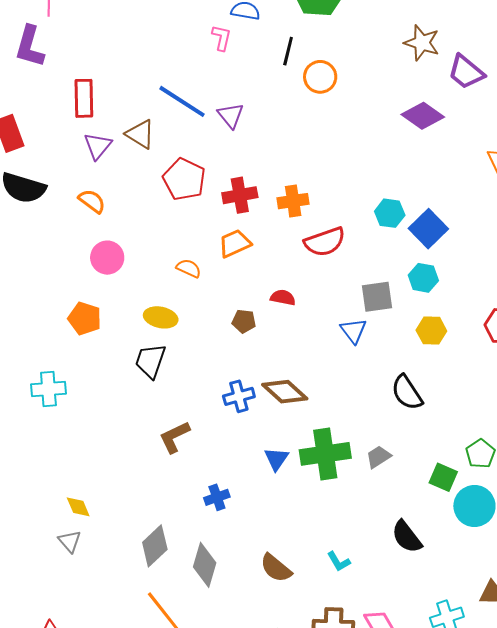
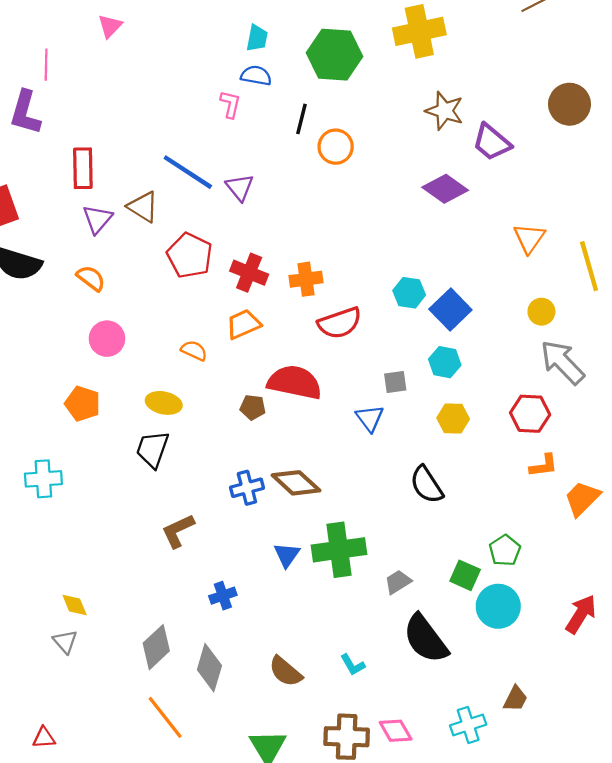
red cross: (240, 195) -> (249, 273), turned 32
gray square: (377, 297) -> (395, 382), size x0.7
red semicircle: (283, 298) -> (295, 382), size x2.0
gray trapezoid: (378, 457) -> (398, 582), moved
black semicircle: (407, 537) -> (426, 639), size x1.4

